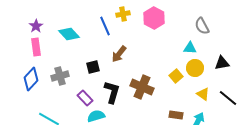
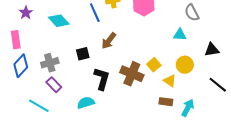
pink rectangle: (36, 47) -> (16, 40), moved
yellow circle: (195, 68) -> (185, 65), moved
yellow square: (176, 76) -> (154, 65), moved
yellow triangle: (203, 94) -> (170, 81), moved
purple rectangle: (85, 98) -> (54, 85), moved

